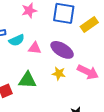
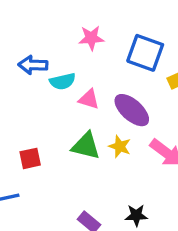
green triangle: (27, 80) -> (86, 146), moved

